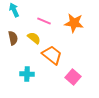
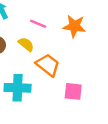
cyan cross: (27, 74) -> (18, 88), size x1.5
pink square: (73, 77) -> (73, 91), turned -35

